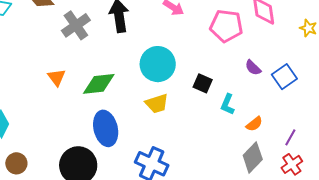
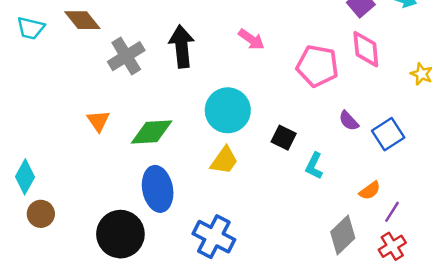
yellow trapezoid: (157, 104) -> (224, 160), turned -40
orange semicircle: (254, 124) -> (370, 191), moved
brown circle: (16, 163) -> (41, 214), moved

